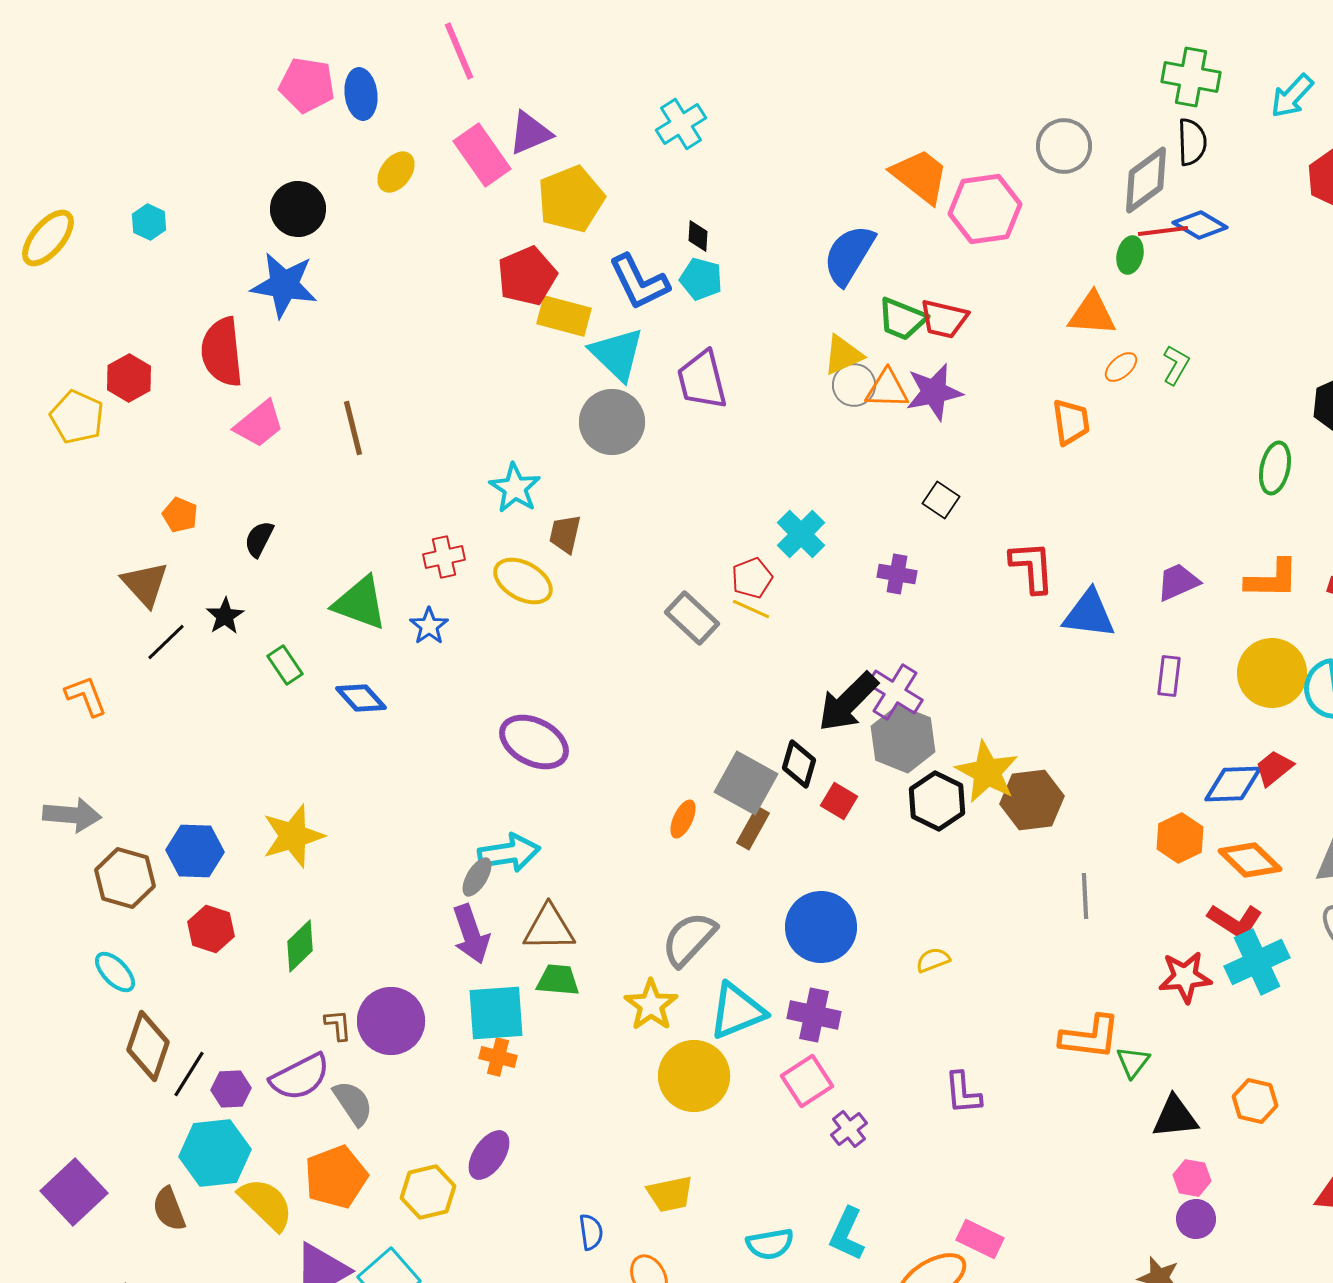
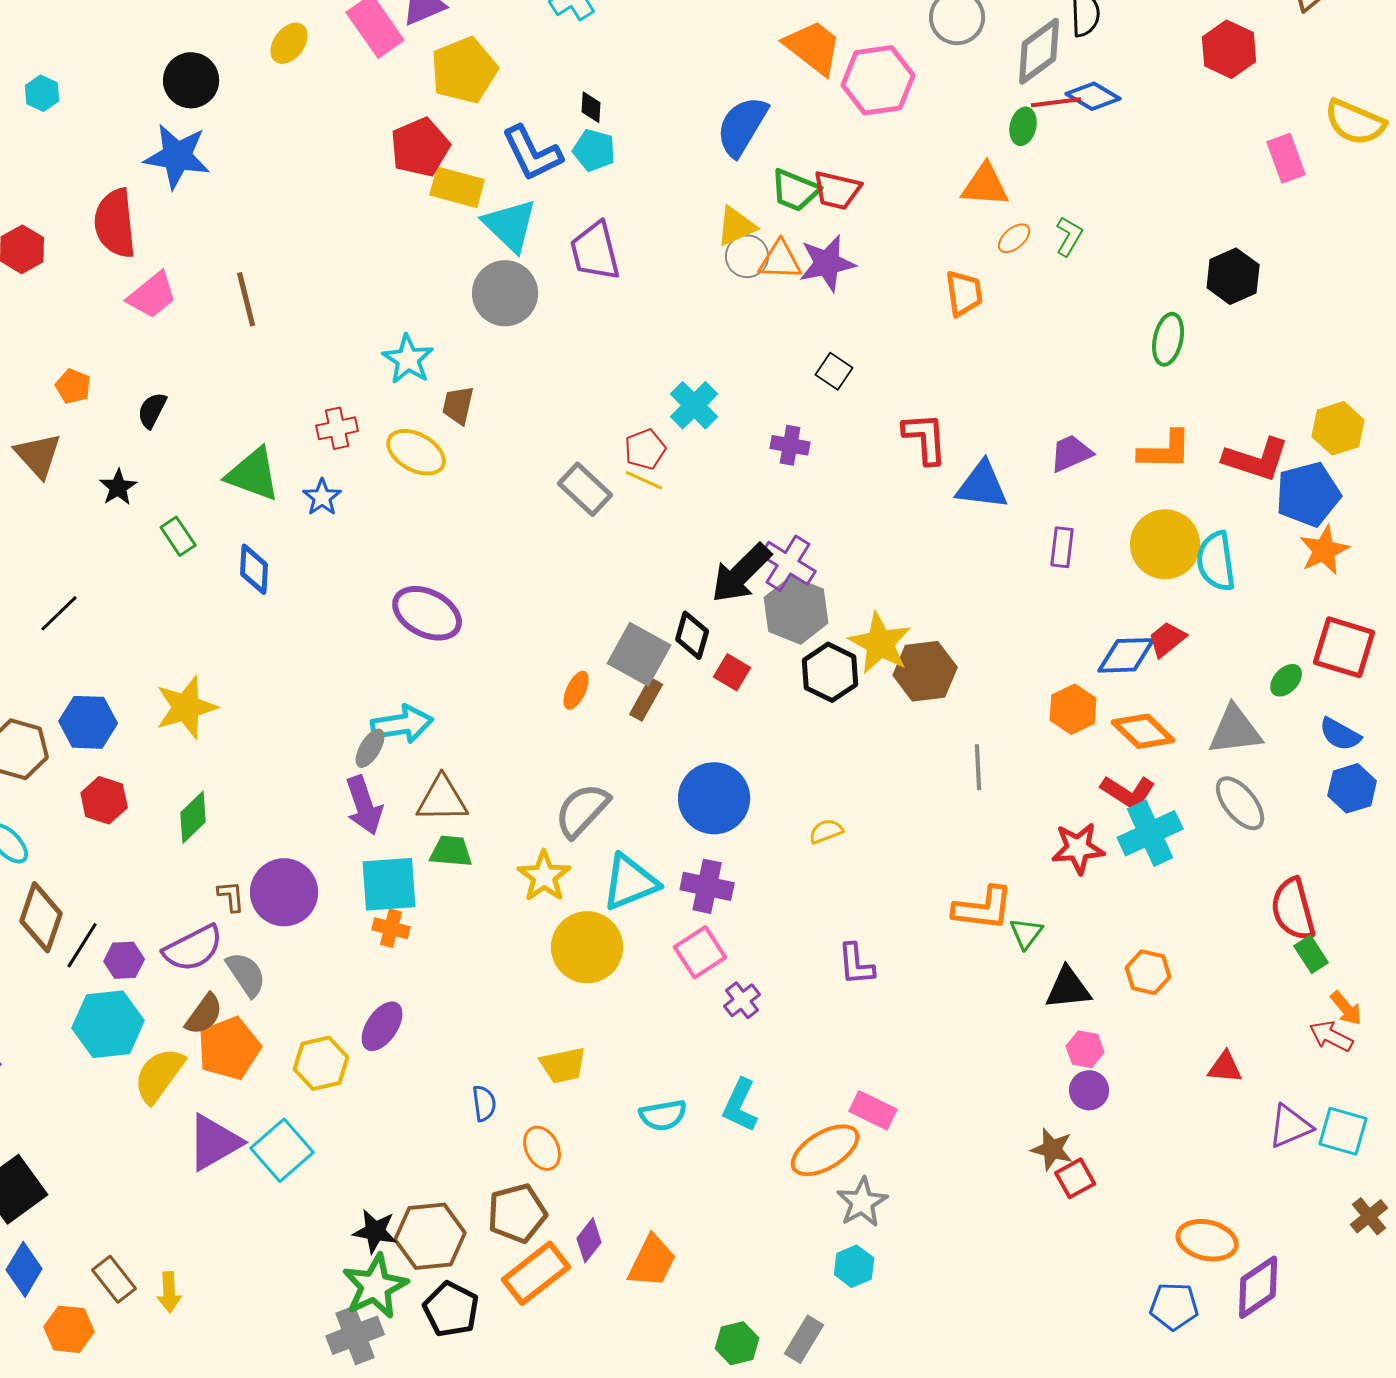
black line: (166, 642) -> (59, 613), moved
blue diamond: (361, 698) -> (254, 569), turned 45
yellow semicircle: (266, 1204) -> (159, 1075), turned -98
brown semicircle: (169, 1209) -> (204, 1014), moved, turned -123

